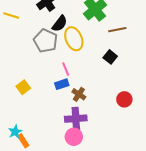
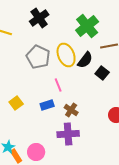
black semicircle: (60, 24) -> (85, 60), moved
blue rectangle: (62, 84) -> (47, 105), moved
pink circle: (74, 137) -> (36, 152), moved

